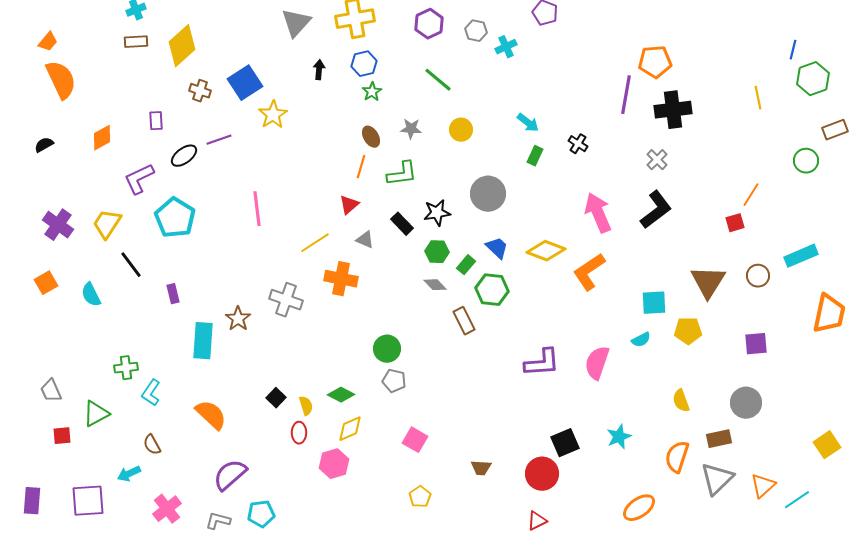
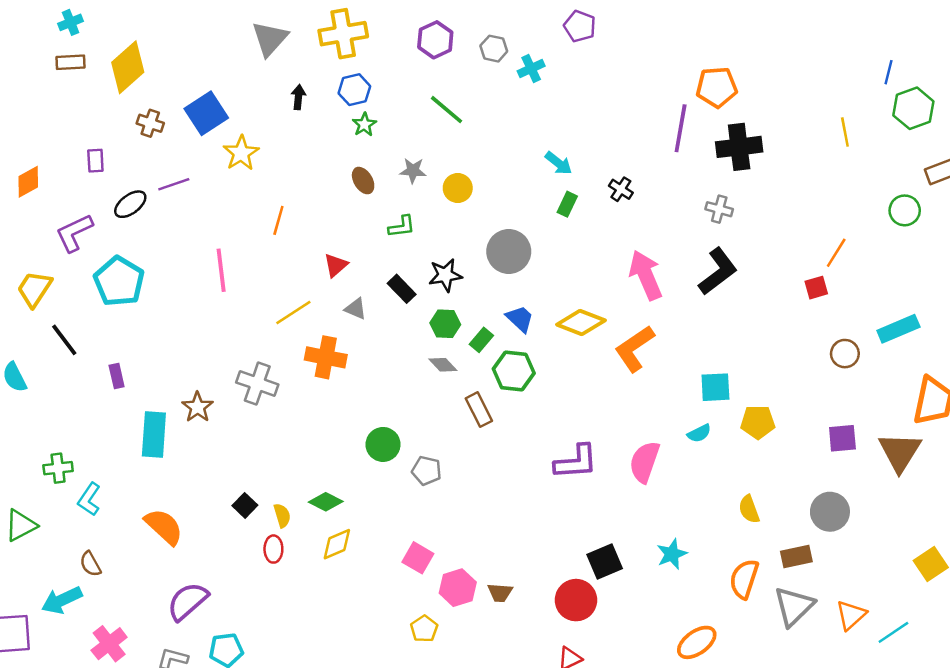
yellow circle: (461, 130) -> (458, 188), moved
gray cross: (657, 160) -> (719, 209), turned -30
orange line: (361, 167) -> (278, 220), moved
green L-shape: (402, 174) -> (402, 227), size x0.7
brown triangle: (708, 282) -> (900, 452), moved
gray pentagon: (394, 381) -> (427, 471), moved
pink hexagon: (334, 464) -> (458, 588), moved
cyan arrow: (129, 474) -> (62, 600), size x1.4

